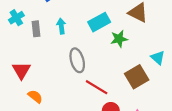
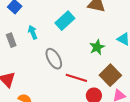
green star: (119, 39) -> (97, 47), moved
brown square: (137, 77) -> (110, 75), moved

